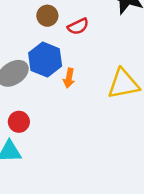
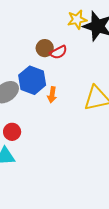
brown circle: (47, 16) -> (45, 48), moved

